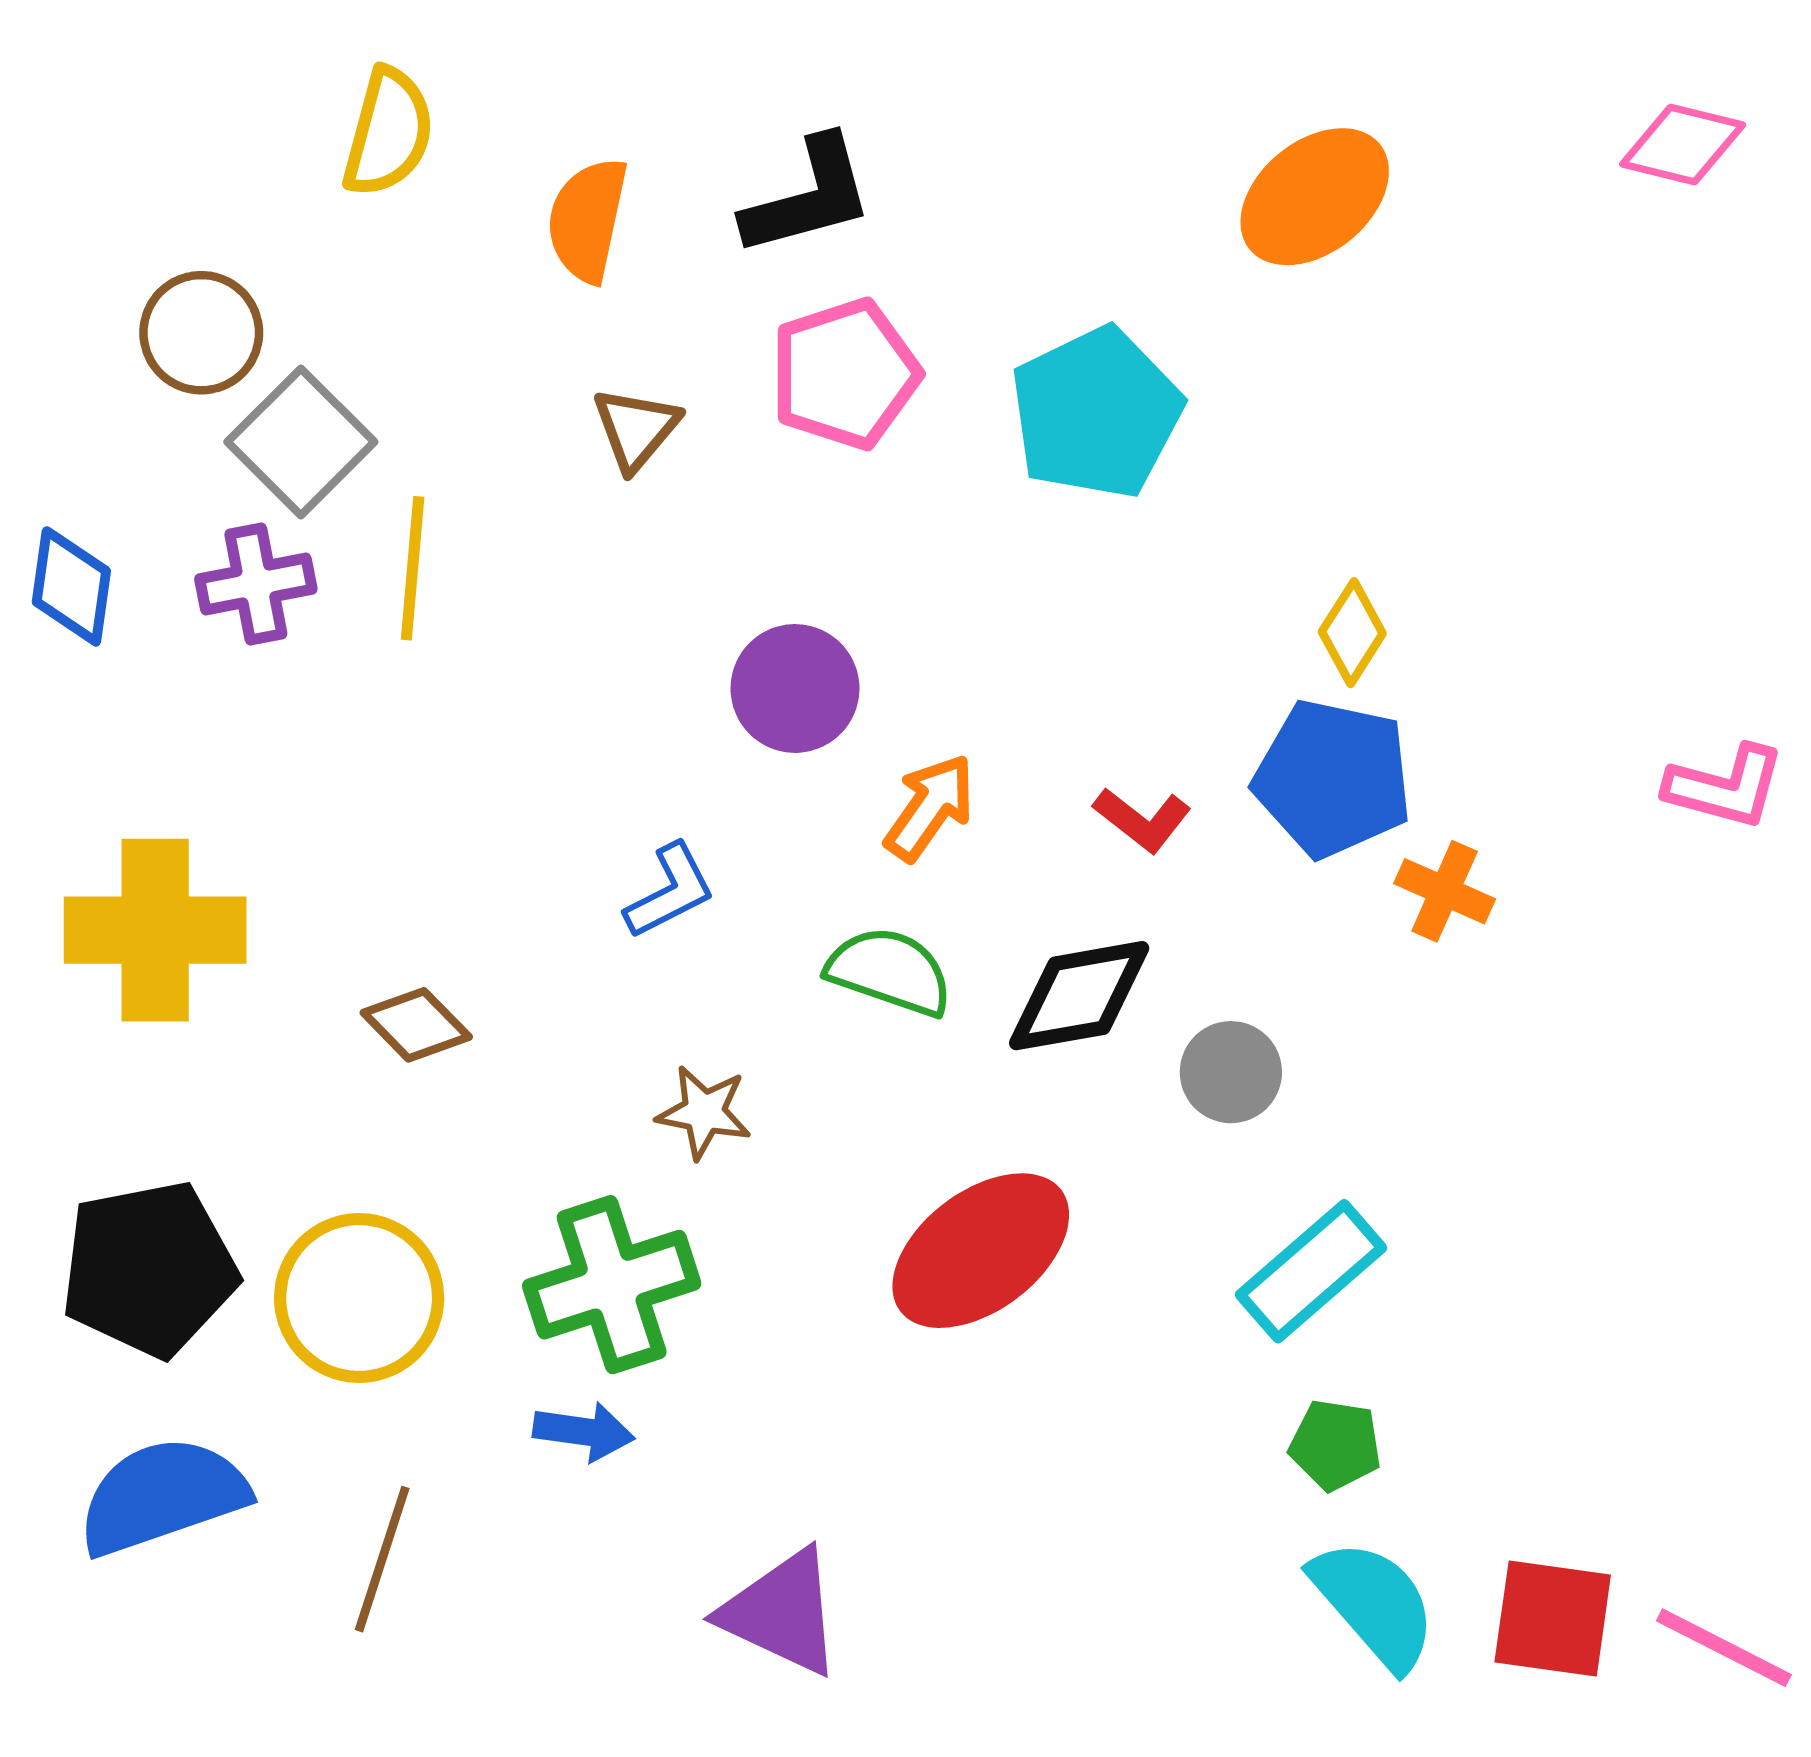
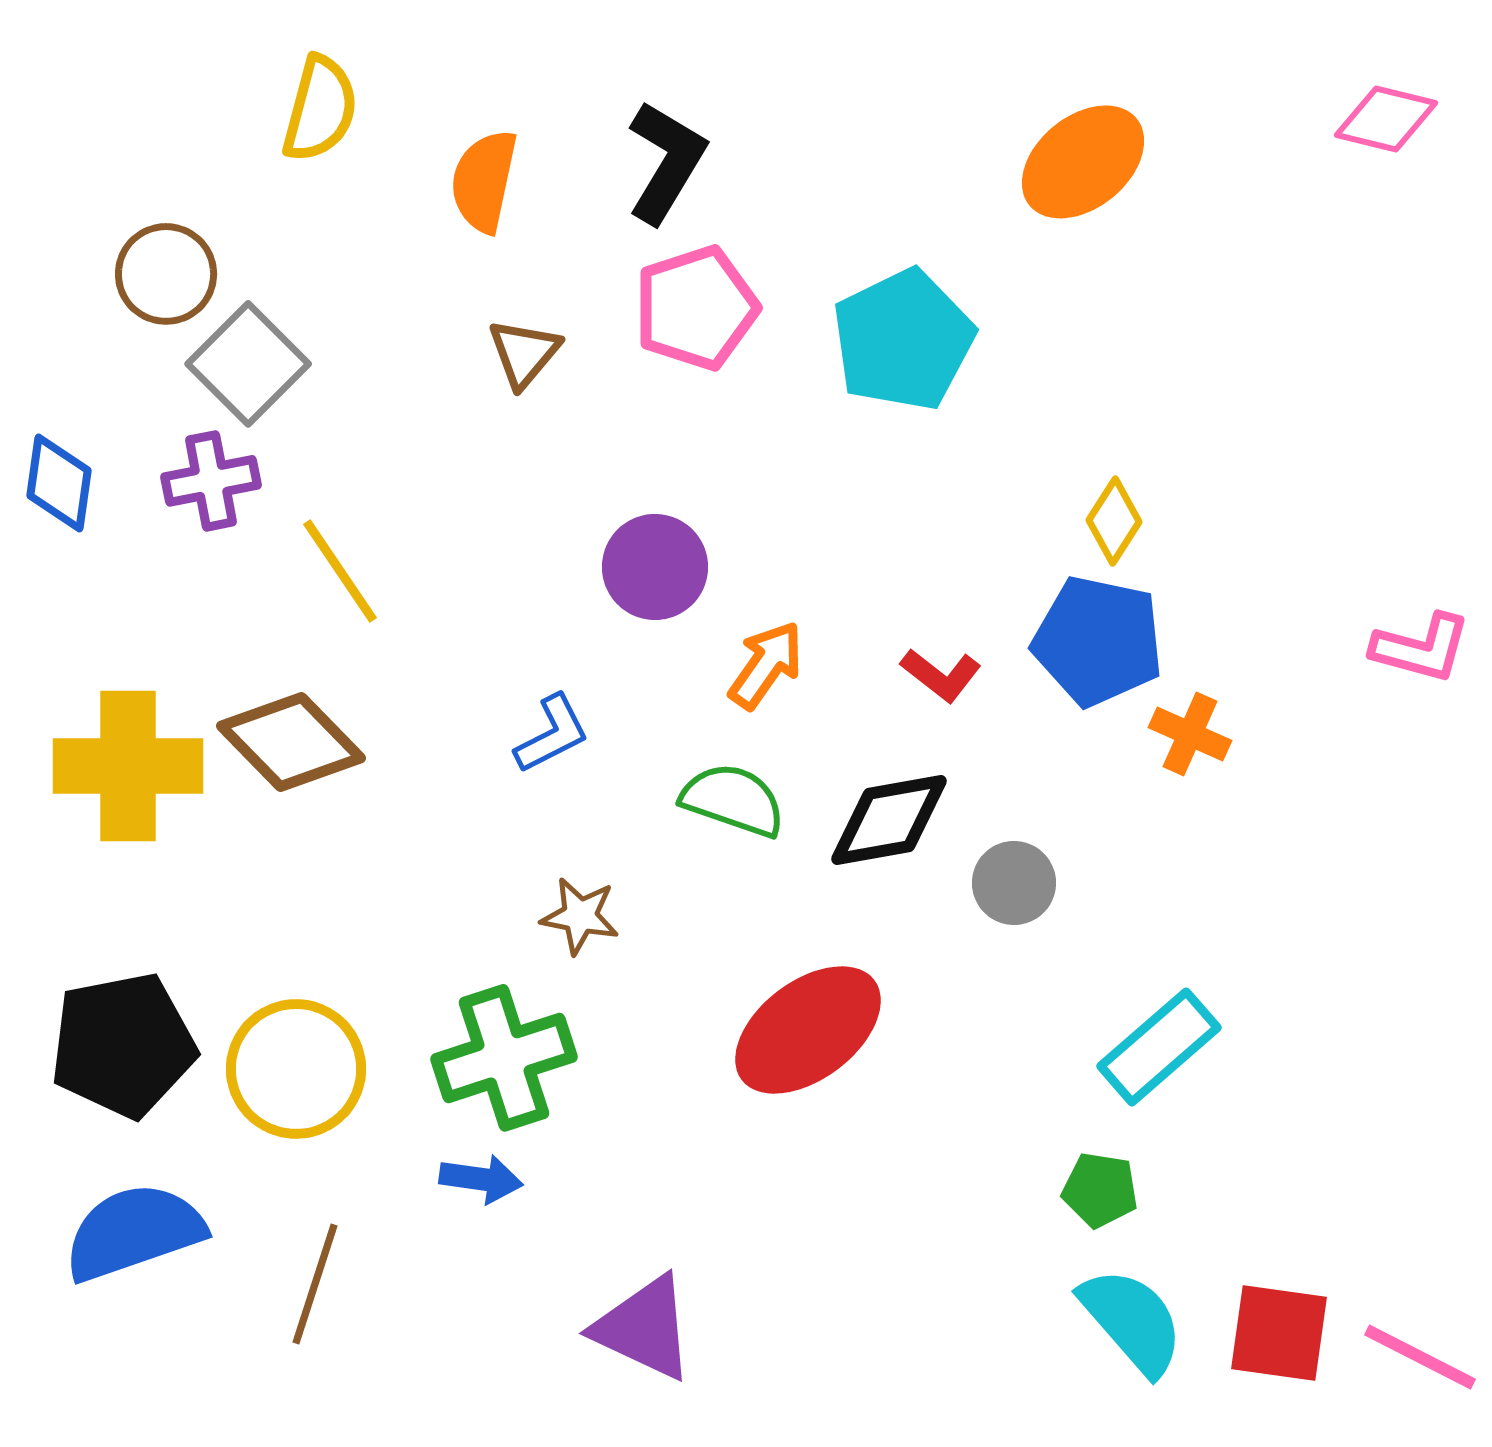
black L-shape: (808, 197) -> (666, 162), turned -44
yellow line: (413, 568) -> (340, 571), moved, turned -39
brown diamond: (416, 1025) -> (291, 742), moved, size x1.6
cyan rectangle: (1311, 1271) -> (1159, 1047), moved

